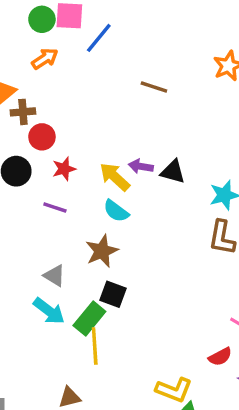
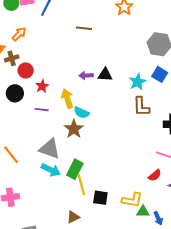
orange arrow: (45, 59) -> (19, 34), moved
yellow arrow: (115, 177) -> (67, 99), moved, turned 42
cyan semicircle: (116, 211) -> (82, 113), moved
gray triangle: (54, 276) -> (50, 149), size x1.6
black square: (113, 294) -> (100, 198), moved

